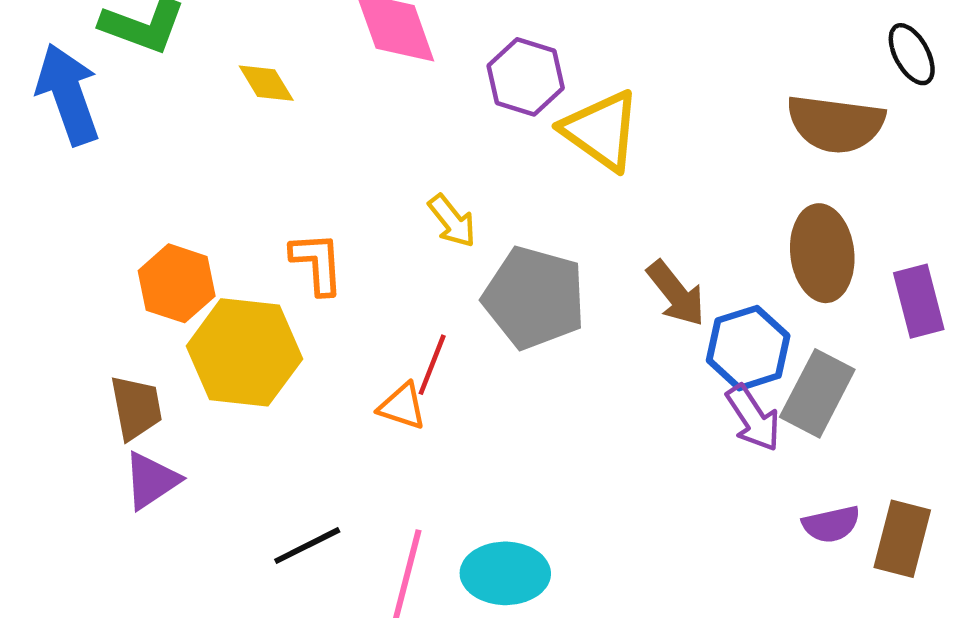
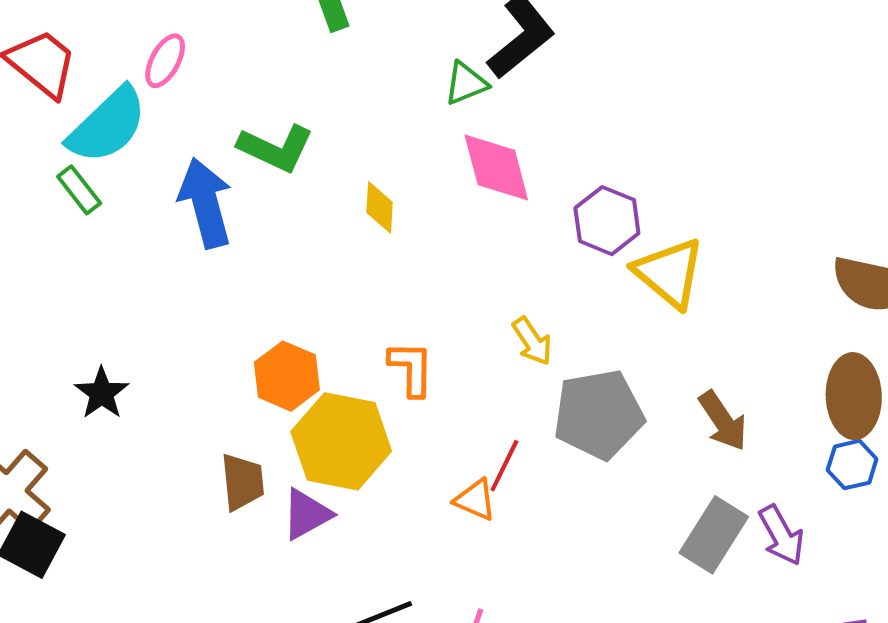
yellow diamond: (266, 83) -> (380, 207), turned 30
gray pentagon: (534, 298) -> (599, 414), turned -30
blue hexagon: (748, 348) -> (852, 465), moved, size x0.7
gray rectangle: (817, 393) -> (714, 535), moved
purple triangle: (151, 480) -> (307, 514), moved

